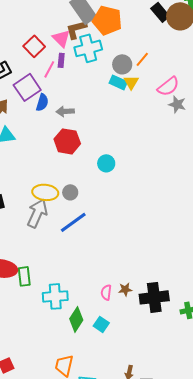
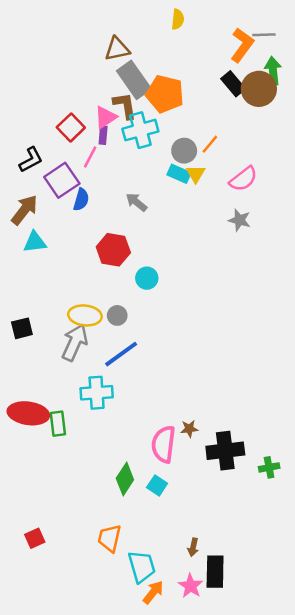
brown L-shape: (76, 29) -> (125, 106), turned 95
pink triangle: (61, 38) -> (106, 117), turned 42
purple rectangle: (61, 60) -> (103, 135), moved
gray star: (177, 104) -> (239, 220), moved
gray arrow: (65, 111) -> (136, 202), moved, turned 42
cyan circle: (106, 163) -> (147, 278), moved
brown star: (125, 289) -> (189, 429), moved
pink semicircle: (106, 292) -> (164, 444), size x1.8
cyan cross: (55, 296) -> (97, 393), moved

